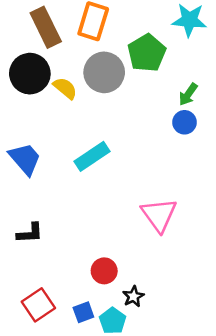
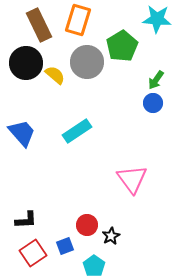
black L-shape: (30, 233) -> (26, 220), moved
black star: (133, 296) -> (111, 236), moved
blue square: (83, 312) -> (65, 246), moved

